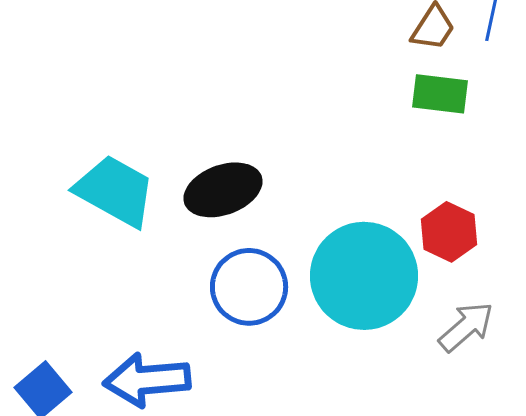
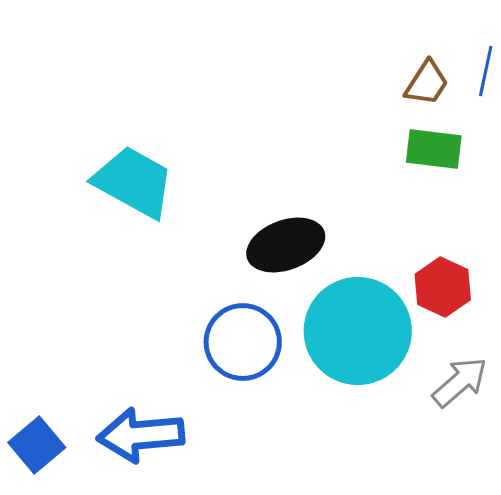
black ellipse: (223, 190) -> (286, 245), moved
cyan trapezoid: (115, 191) -> (134, 182), moved

